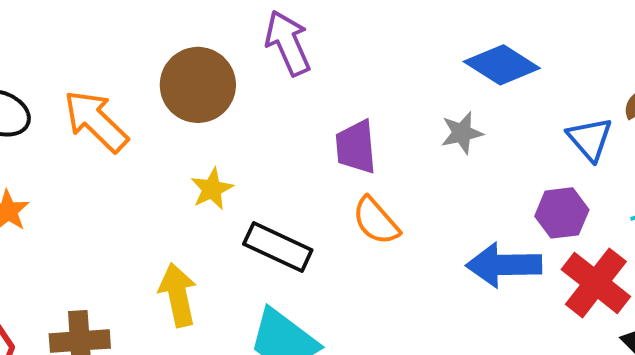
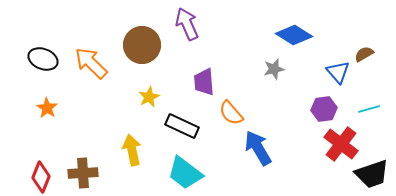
purple trapezoid: (356, 147) -> (204, 82), moved
blue arrow: (504, 265) -> (258, 148), moved, turned 60

